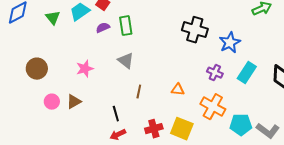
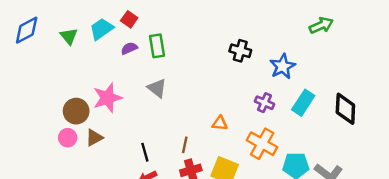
black cross: (195, 30) -> (240, 51), size x0.7
brown circle: (37, 69) -> (76, 111), moved
pink star: (85, 69) -> (107, 98), size x1.4
brown line: (139, 92) -> (185, 145), moved

